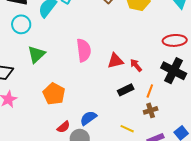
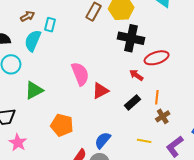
red ellipse: (175, 40) -> (157, 58), moved
green triangle: (36, 54) -> (34, 90), turned 30
red triangle: (115, 61) -> (100, 91), moved
black cross: (174, 71) -> (131, 38), moved

